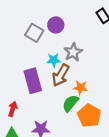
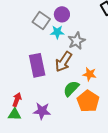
cyan star: (54, 60) -> (57, 32), moved
orange star: (80, 88) -> (90, 74), moved
red arrow: (13, 109) -> (17, 100), moved

